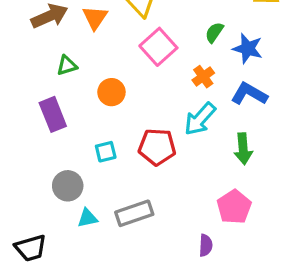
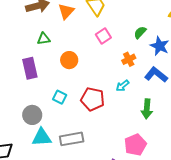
pink square: (158, 47) -> (103, 36), size x0.7
cyan arrow: (200, 119) -> (122, 86), size x0.6
cyan square: (106, 152) -> (60, 97), turned 32
cyan triangle: (88, 218) -> (42, 137), size x1.5

